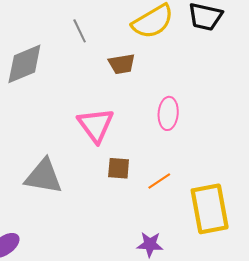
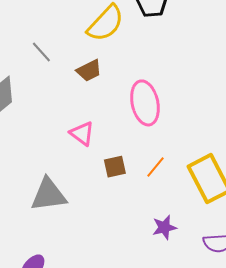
pink ellipse: (168, 113) -> (145, 103), size x1.4
pink triangle: (96, 125) -> (82, 133), size x0.7

